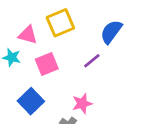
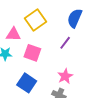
pink square: (47, 64) -> (32, 53), turned -36

